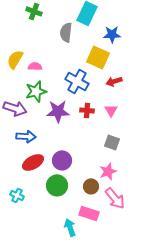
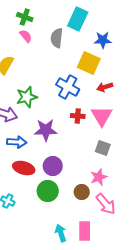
pink semicircle: (35, 66) -> (26, 36), moved, turned 48
pink triangle: (111, 110) -> (102, 116), size x1.6
purple star: (58, 111) -> (46, 130), moved
red ellipse: (33, 162) -> (24, 168), turned 45
pink rectangle: (89, 213) -> (85, 231), moved, turned 72

